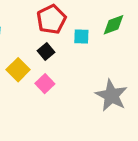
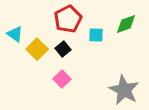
yellow square: (18, 70) -> (37, 49), moved

